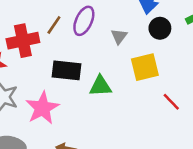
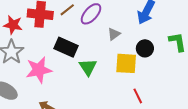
black circle: (160, 28) -> (145, 48), moved
green triangle: (100, 86) -> (88, 67), turned 42

